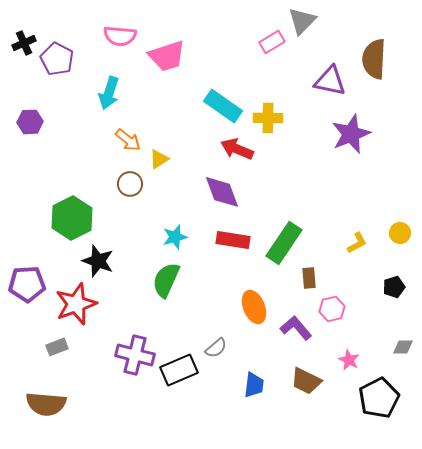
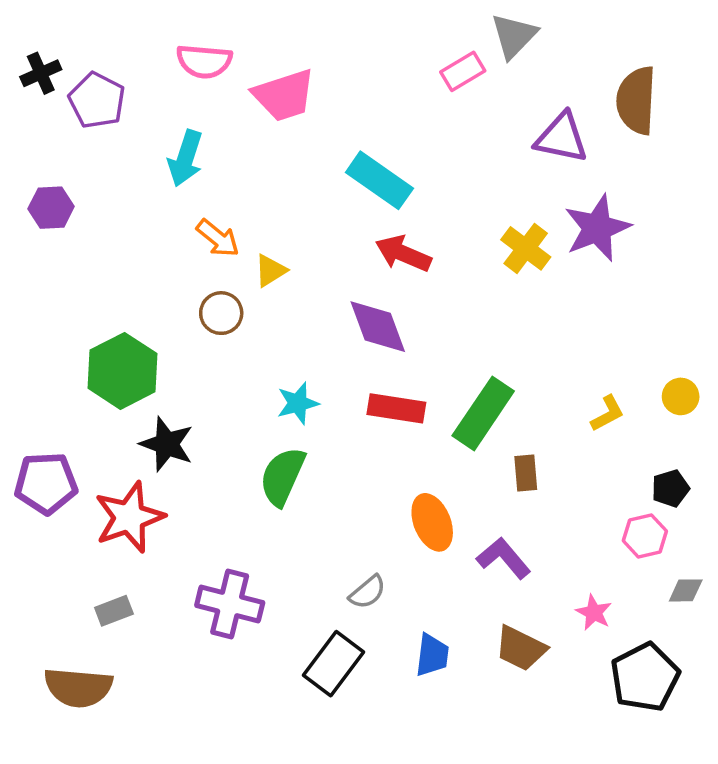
yellow cross: (268, 118) -> (526, 248), moved, turned 36
pink hexagon: (332, 309) -> (645, 536), moved
gray rectangle: (57, 347) -> (114, 611), moved
black rectangle: (179, 370) -> (333, 664), moved, turned -30

